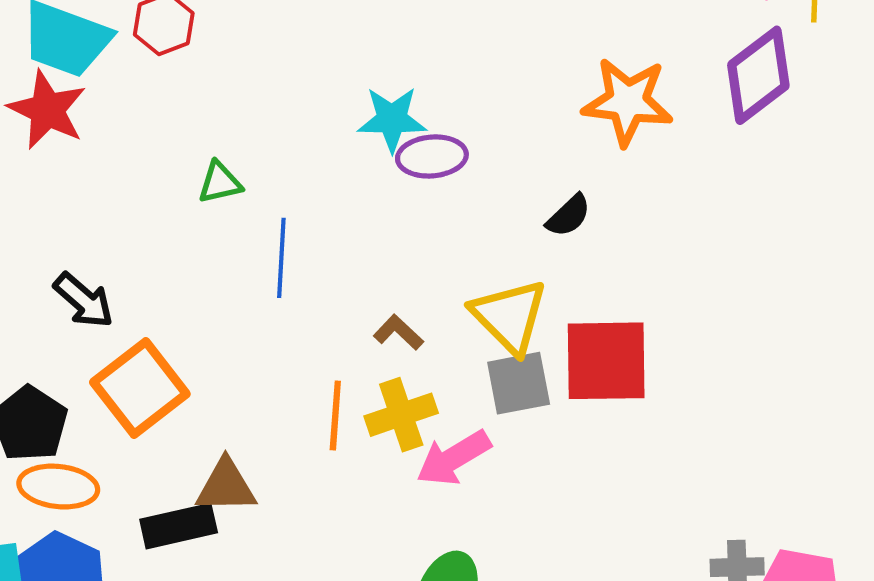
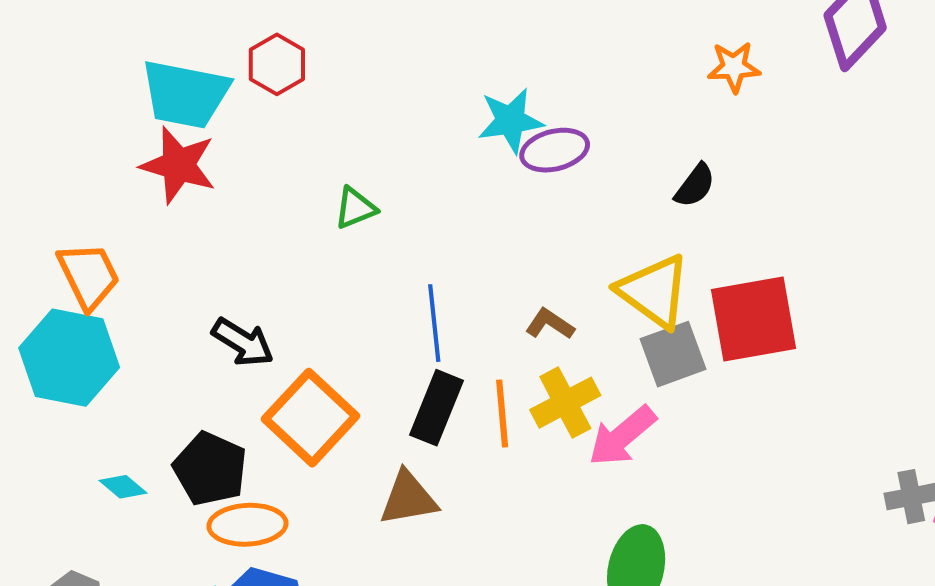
orange star: (628, 102) -> (734, 67), size x0.6
blue line: (281, 258) -> (434, 323), moved
black rectangle: (179, 526) -> (436, 408), moved, turned -46

